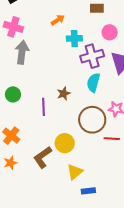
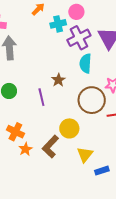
pink circle: (110, 32) -> (76, 12), moved
orange star: (10, 163) -> (25, 149), moved

